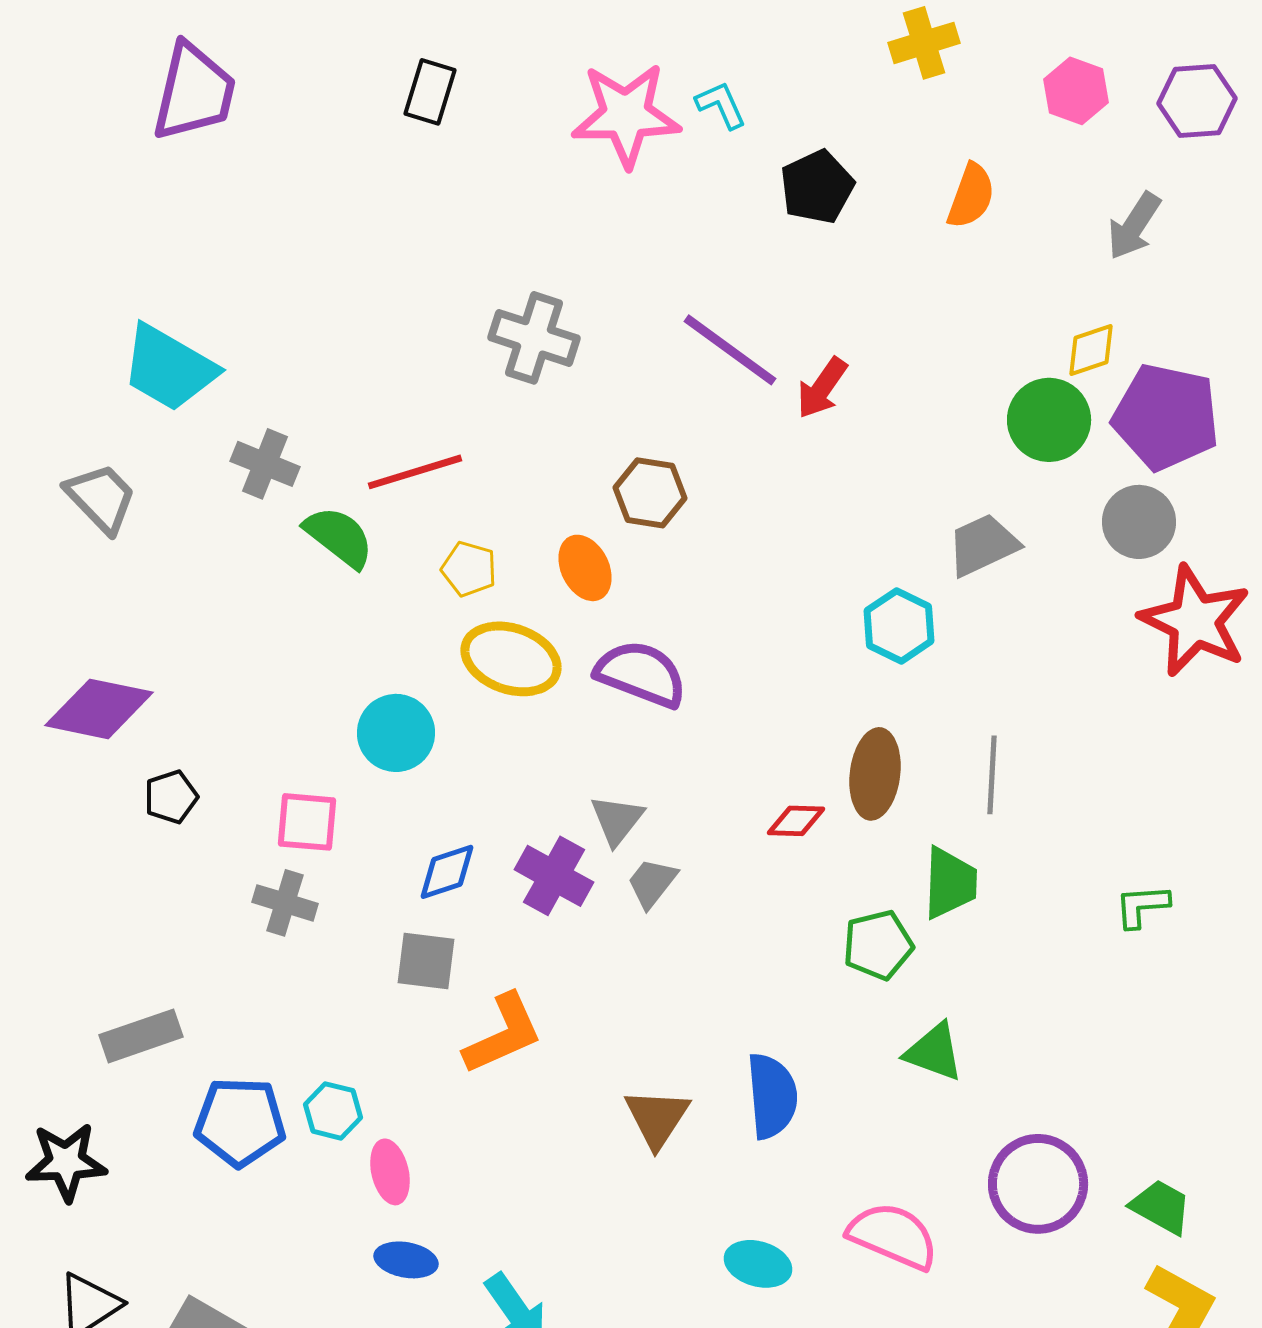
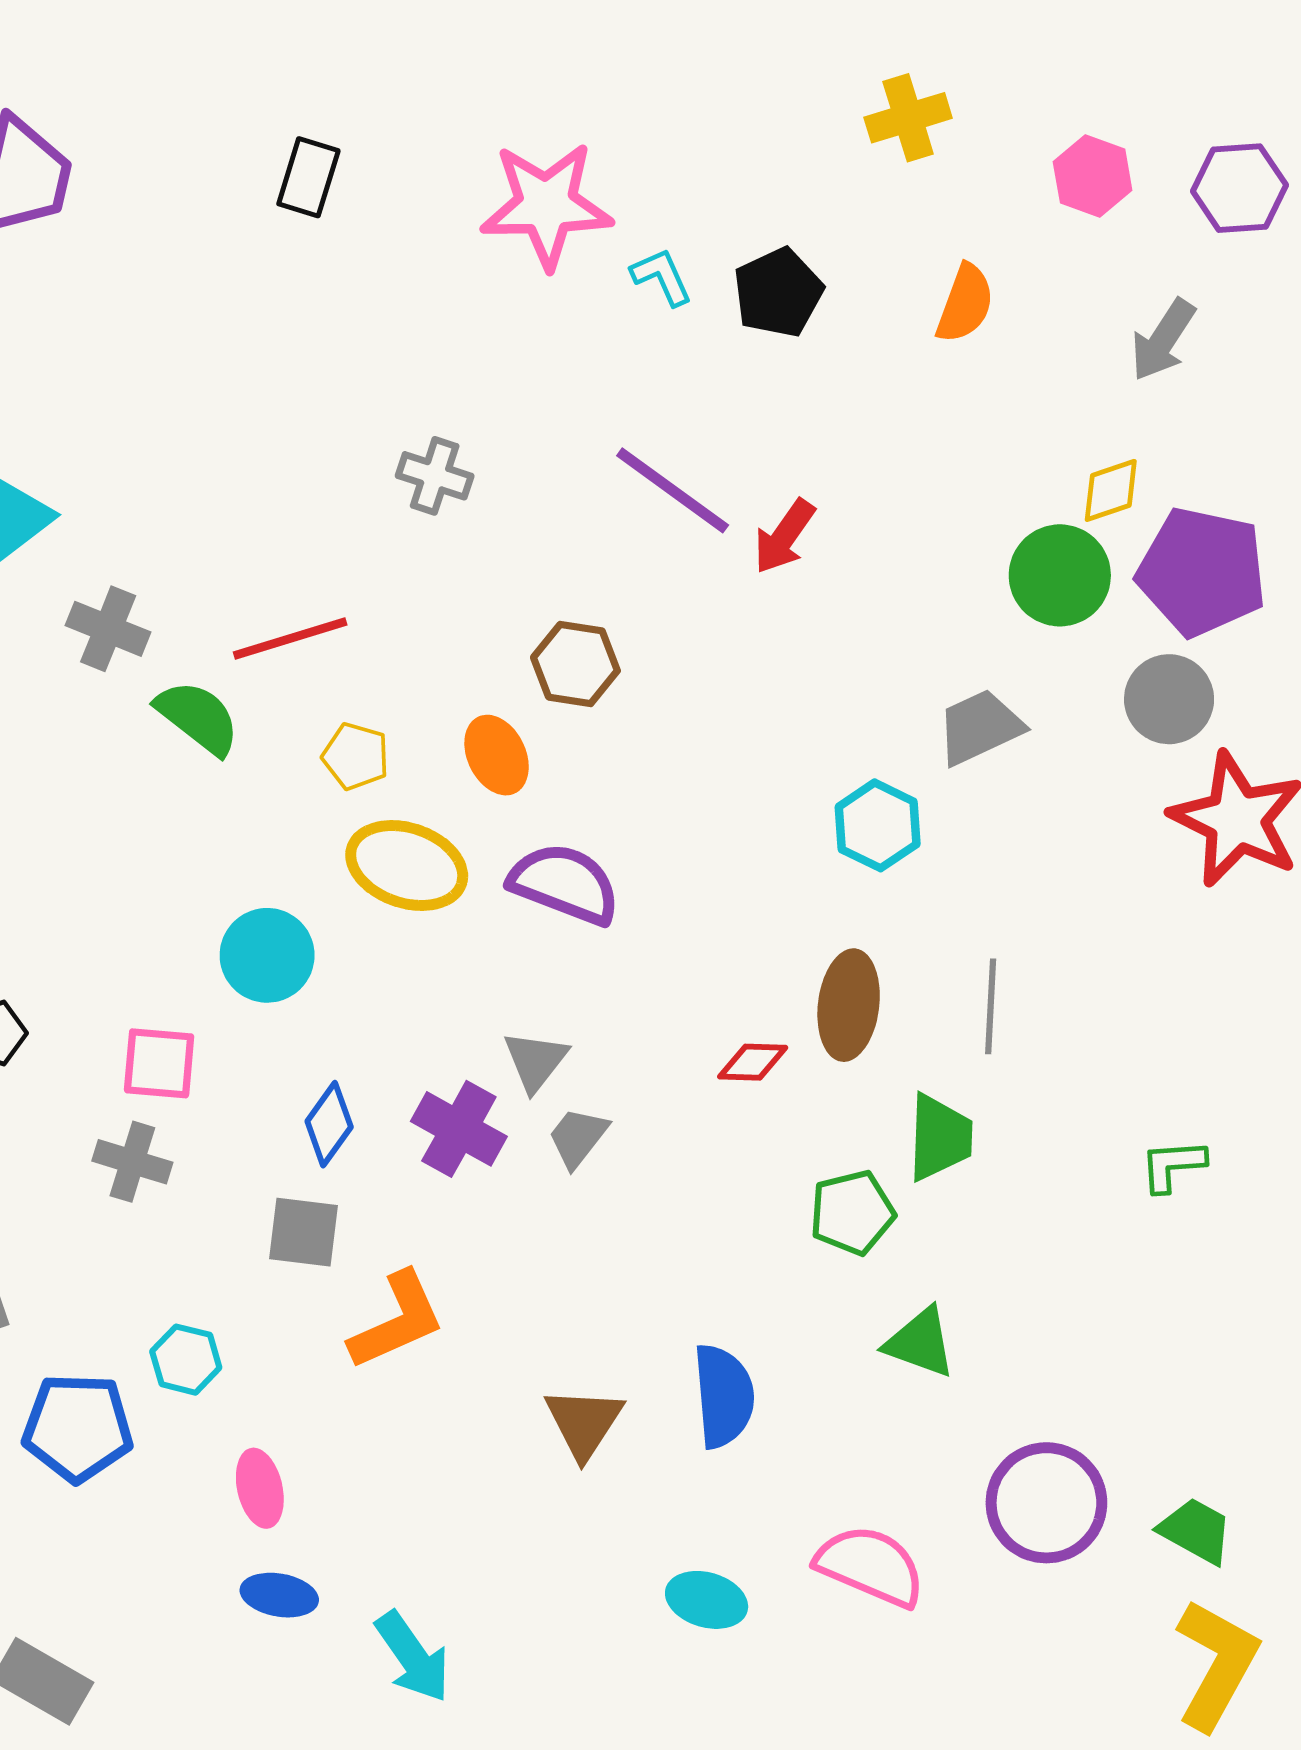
cyan L-shape: (721, 105) -> (662, 277), moved
gray cross: (534, 338) -> (435, 476), size x0.7
blue diamond: (447, 872) -> (329, 1124), turned -36
cyan hexagon: (333, 1111) -> (186, 1360), moved

